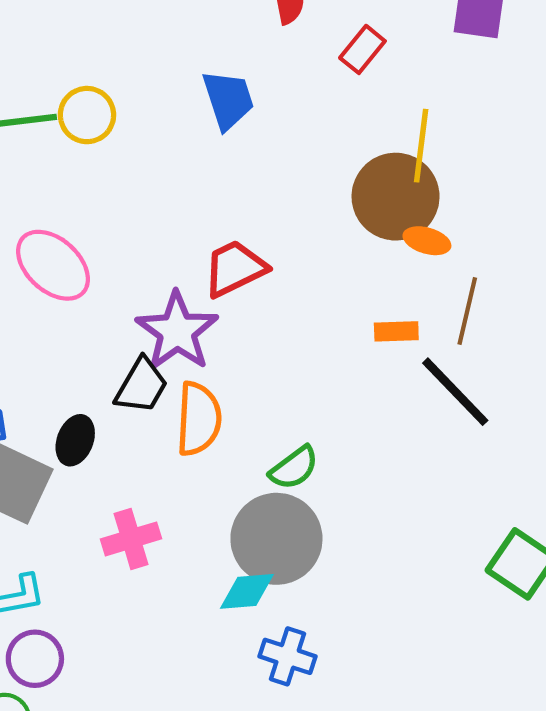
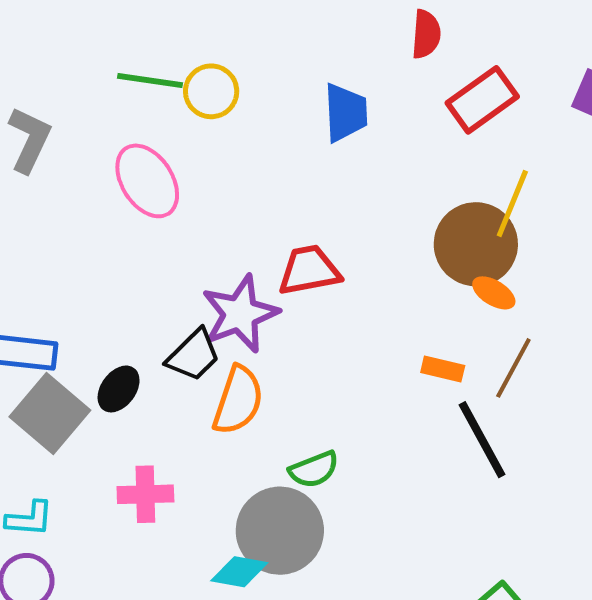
red rectangle: (362, 49) -> (482, 100), size x1.5
pink ellipse: (53, 265) -> (147, 181), moved

